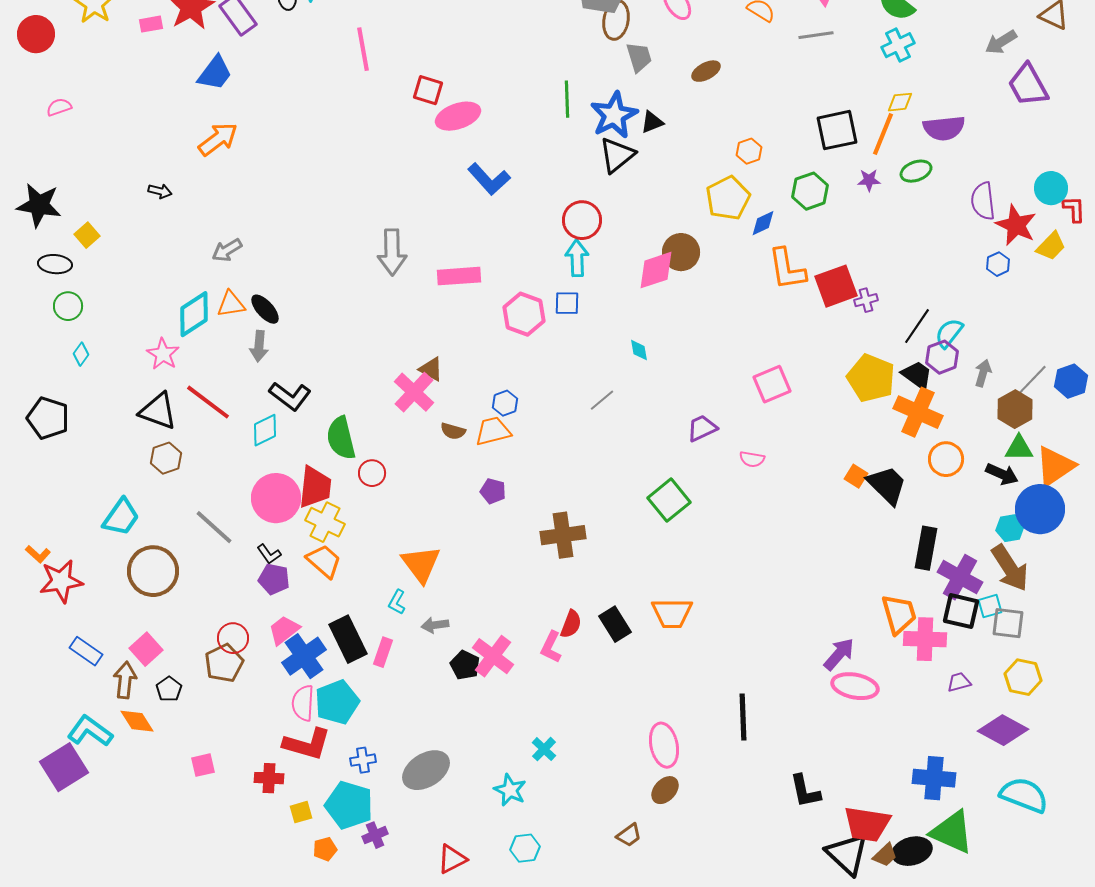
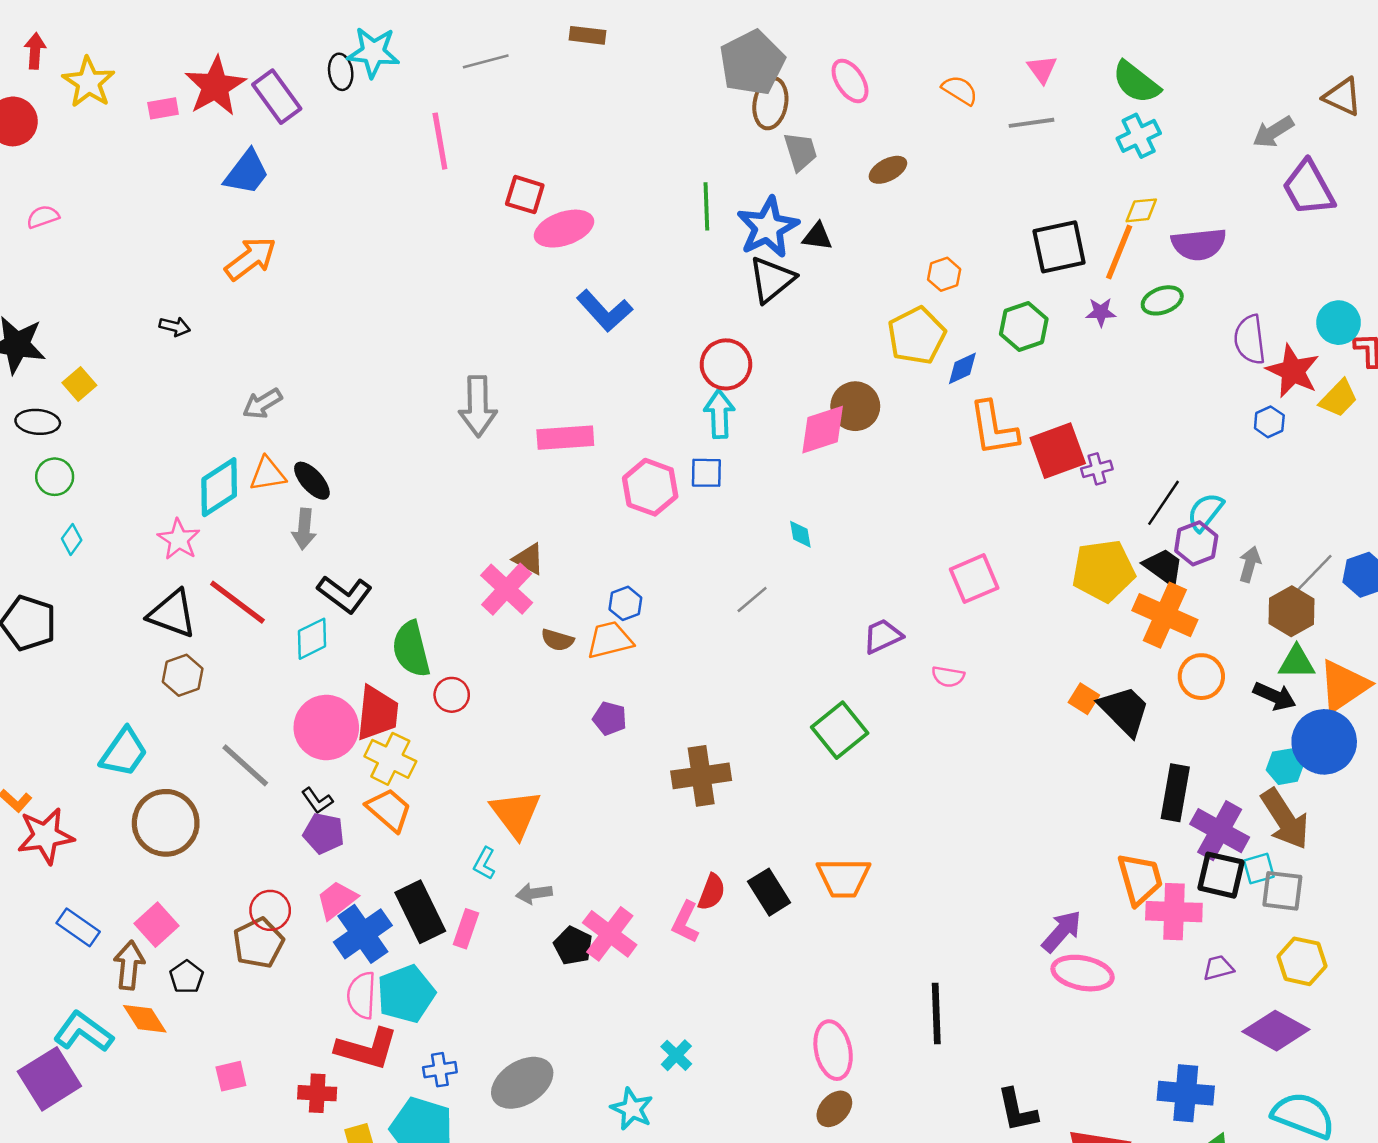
black triangle: (652, 122) -> (817, 236), turned 30
yellow pentagon: (871, 378) -> (1103, 571), turned -30

